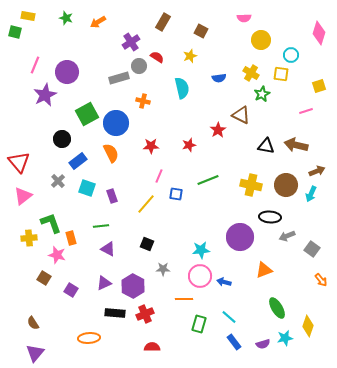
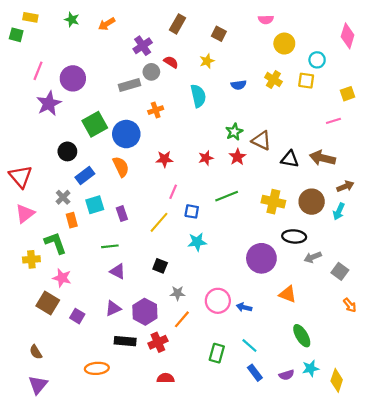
green star: (262, 94) -> (234, 132), moved
orange cross: (143, 101) -> (156, 110), turned -32
brown triangle: (241, 115) -> (261, 141), moved
red star: (218, 130) -> (237, 157), moved
cyan square: (87, 188) -> (95, 205), turned -36
orange rectangle: (71, 238) -> (72, 220), moved
cyan star: (201, 250) -> (197, 242), moved
orange triangle: (264, 270) -> (288, 294), turned 42
brown square: (44, 278) -> (48, 303), size x1.5
orange line: (184, 299) -> (182, 319), moved, turned -48
yellow diamond: (308, 326) -> (337, 380), moved

